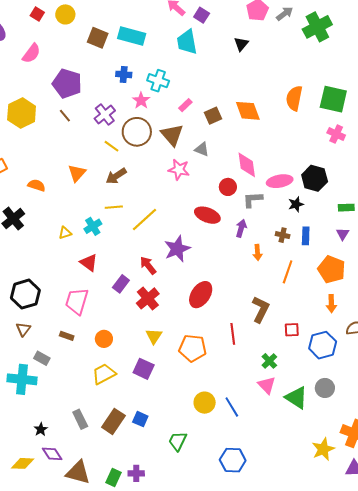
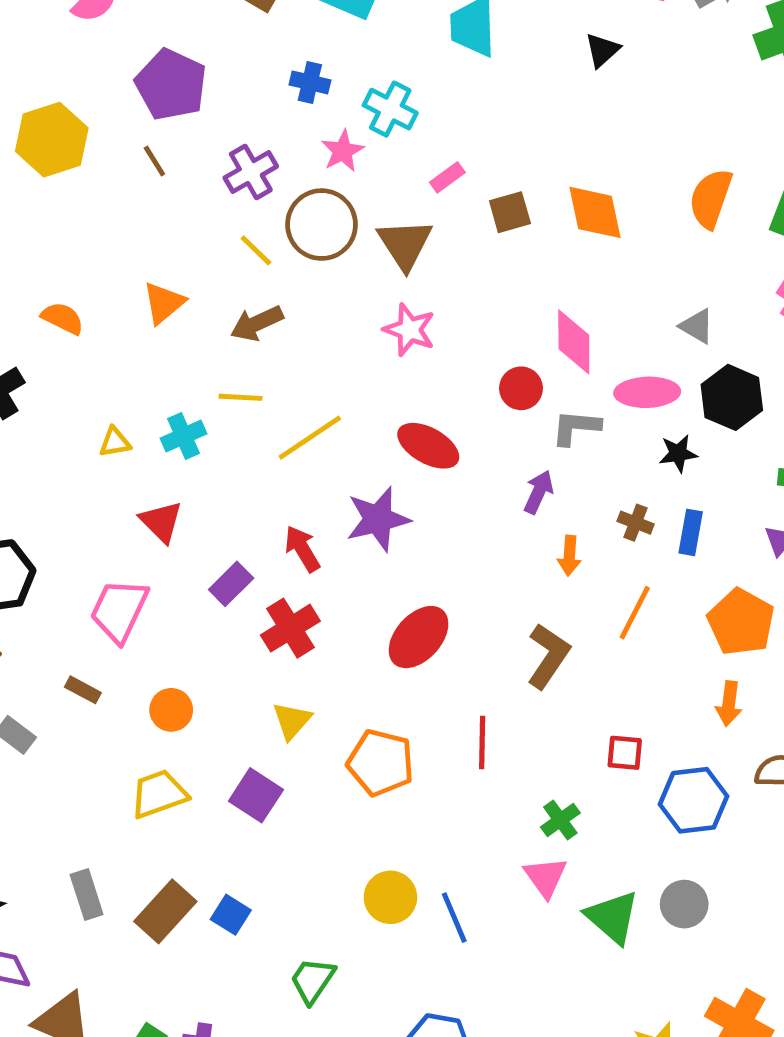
gray triangle: (202, 149) -> (697, 326), moved
red ellipse: (207, 215) -> (428, 446), moved
brown L-shape: (261, 309) -> (548, 656), moved

